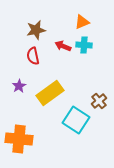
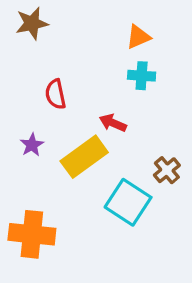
brown star: (36, 30) -> (32, 23), moved
red arrow: (63, 46) -> (113, 123), moved

